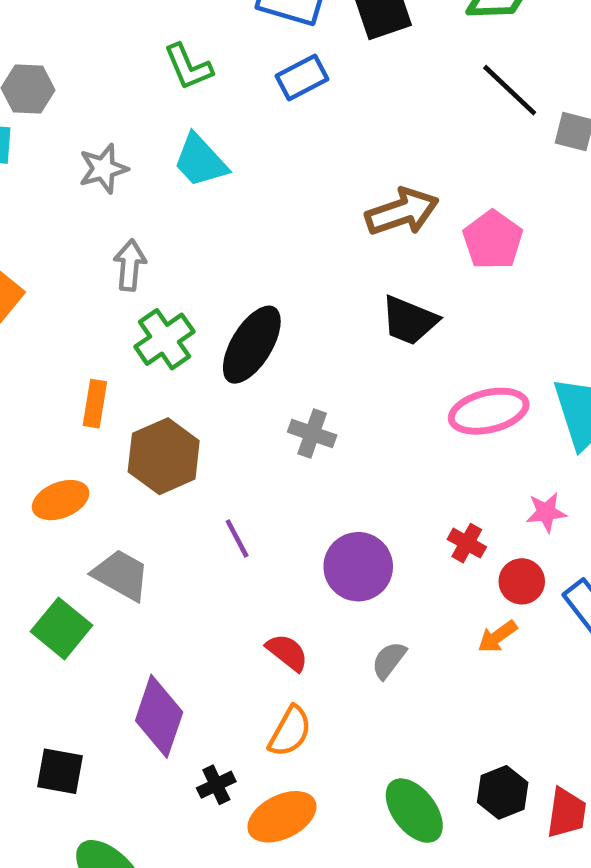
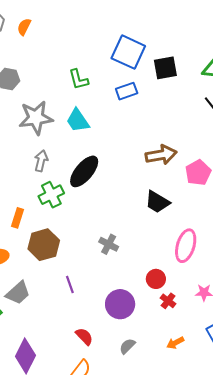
gray star: (103, 169) -> (36, 118), size x1.6
black ellipse: (252, 345) -> (84, 171), moved
pink ellipse: (489, 411) -> (186, 246), turned -68
gray trapezoid: (121, 575) -> (18, 293), turned 100
red circle: (522, 581) -> (156, 279), moved

